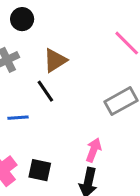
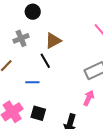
blue line: (18, 118) -> (32, 82), moved
pink arrow: (94, 150) -> (89, 98), moved

